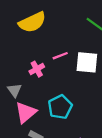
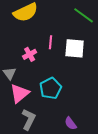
pink line: (60, 56) -> (51, 42), turned -64

